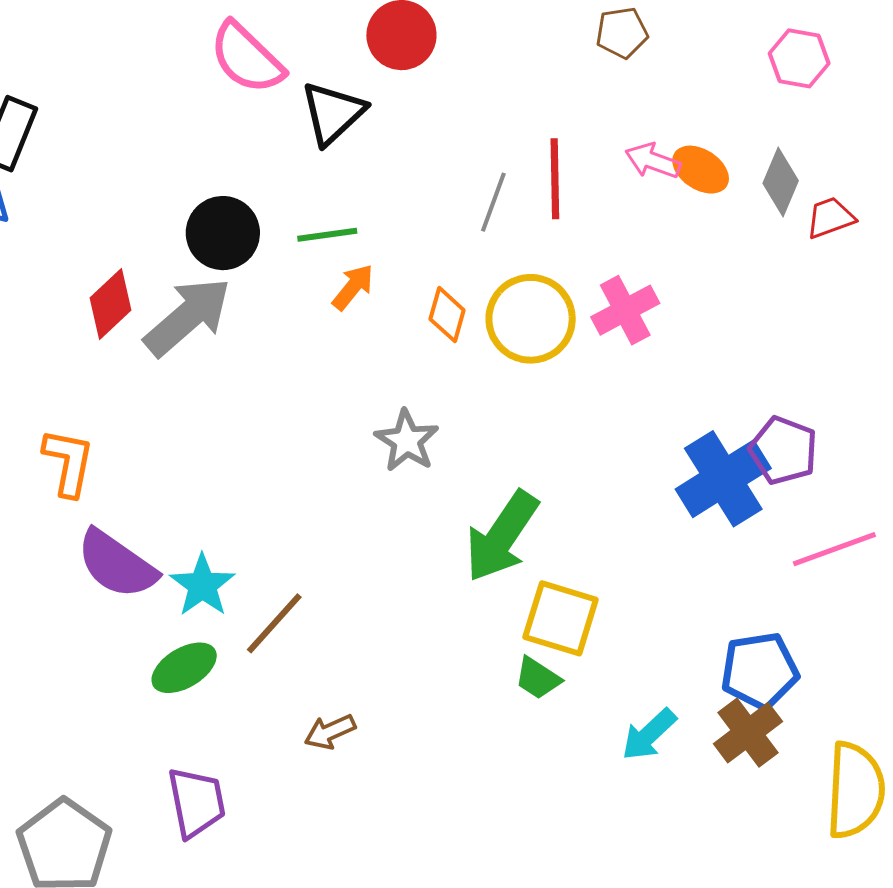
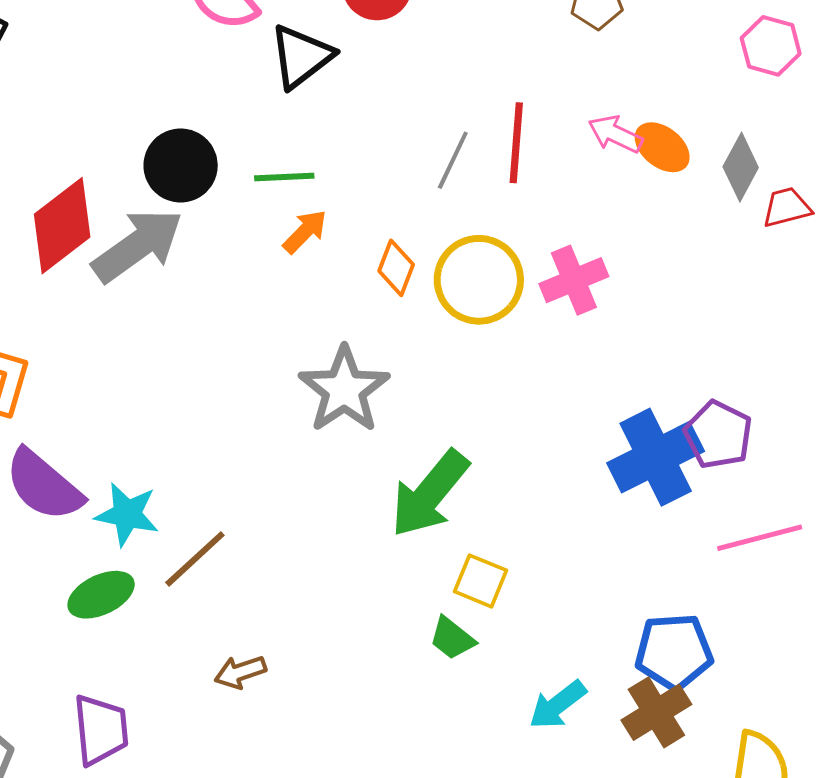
red diamond: (111, 304) -> (62, 226), size x1.4
gray star: (407, 441) -> (344, 390), size x1.4
cyan star: (202, 585) -> (127, 514), turned -30
yellow square: (561, 618) -> (481, 581), size x0.7

